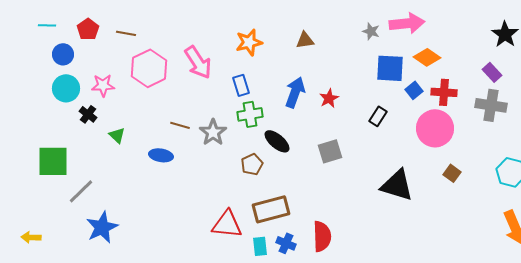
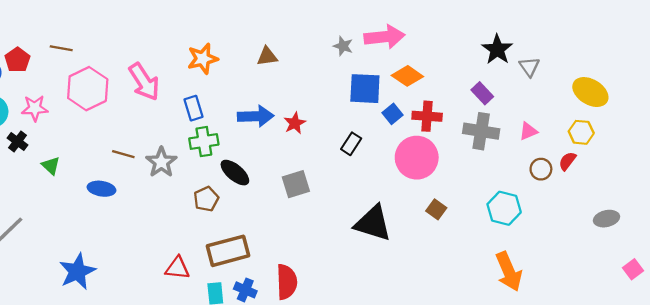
red pentagon: (88, 29) -> (17, 60), moved
blue arrow: (295, 92) -> (256, 116), turned 68
red triangle: (227, 224) -> (177, 268), size x0.7
blue star: (102, 227) -> (77, 271), moved

